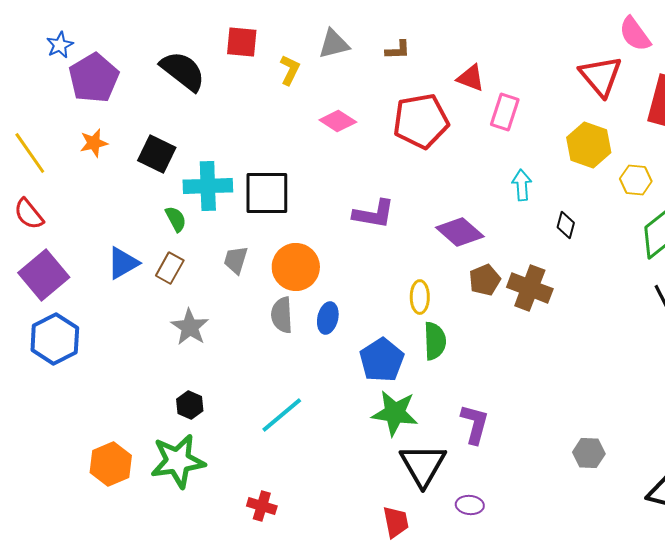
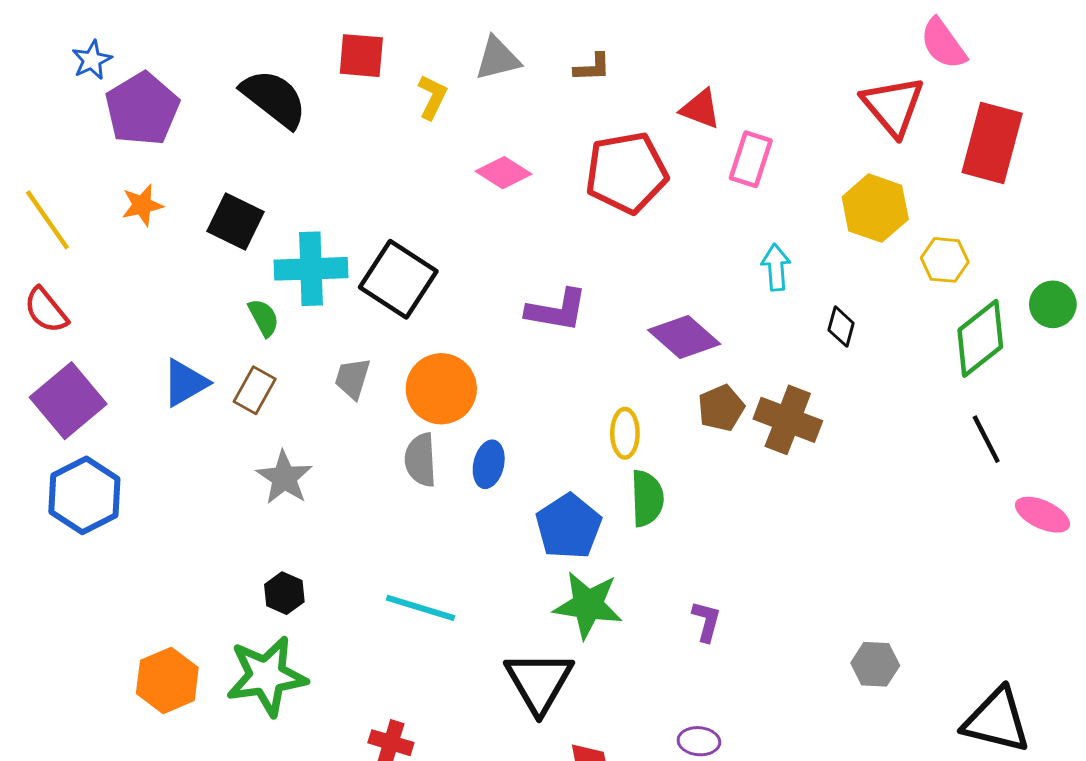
black square: (267, 193) -> (398, 279), turned 33
cyan line: (282, 415) -> (421, 608), turned 57
purple L-shape: (475, 424) -> (706, 621), size x0.7
black triangle: (423, 465) -> (539, 682), moved

